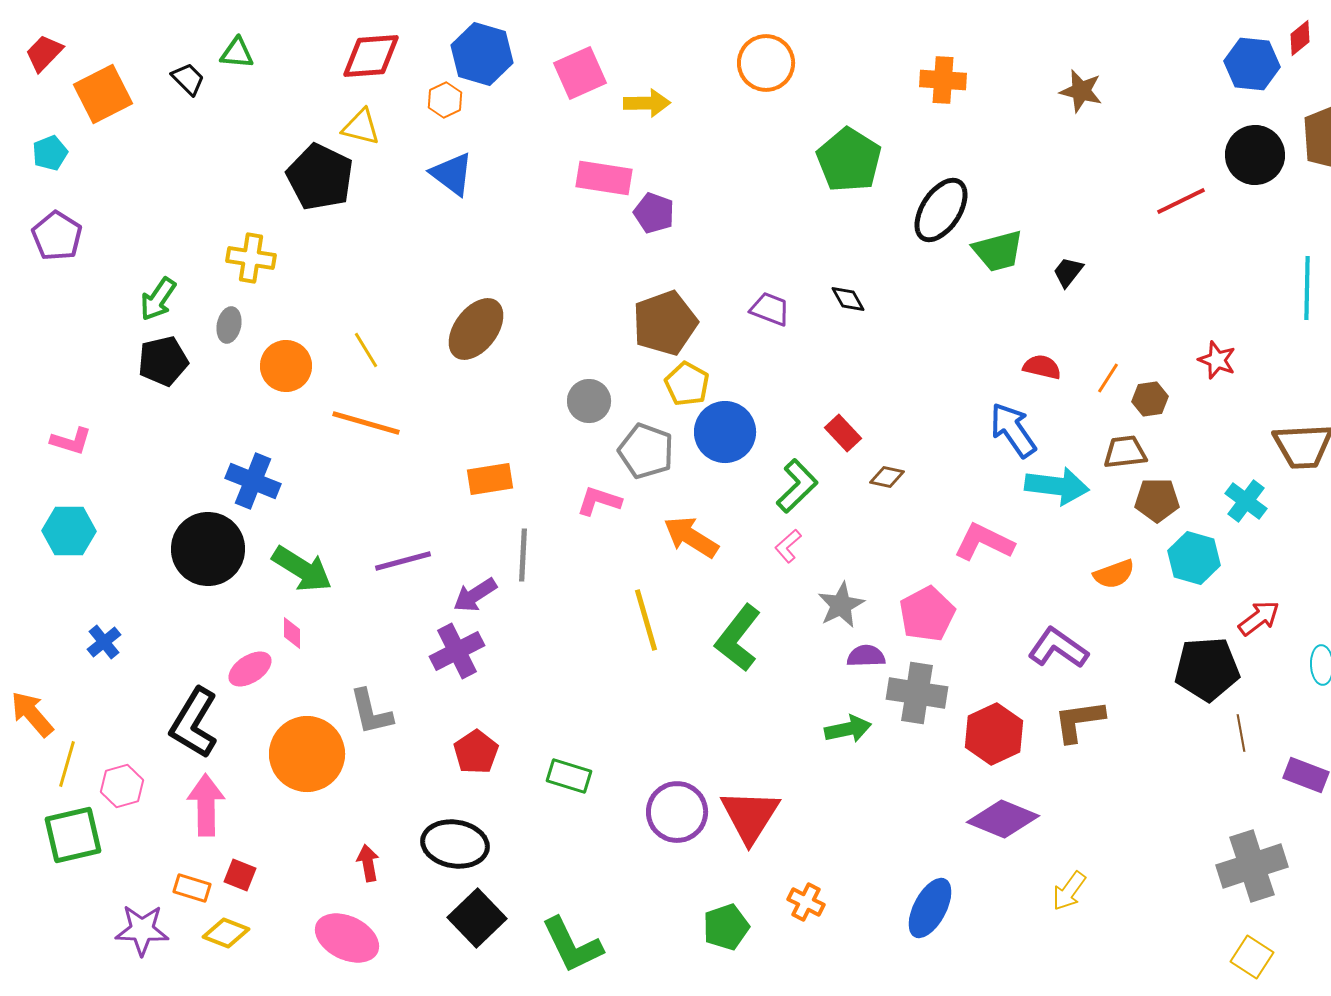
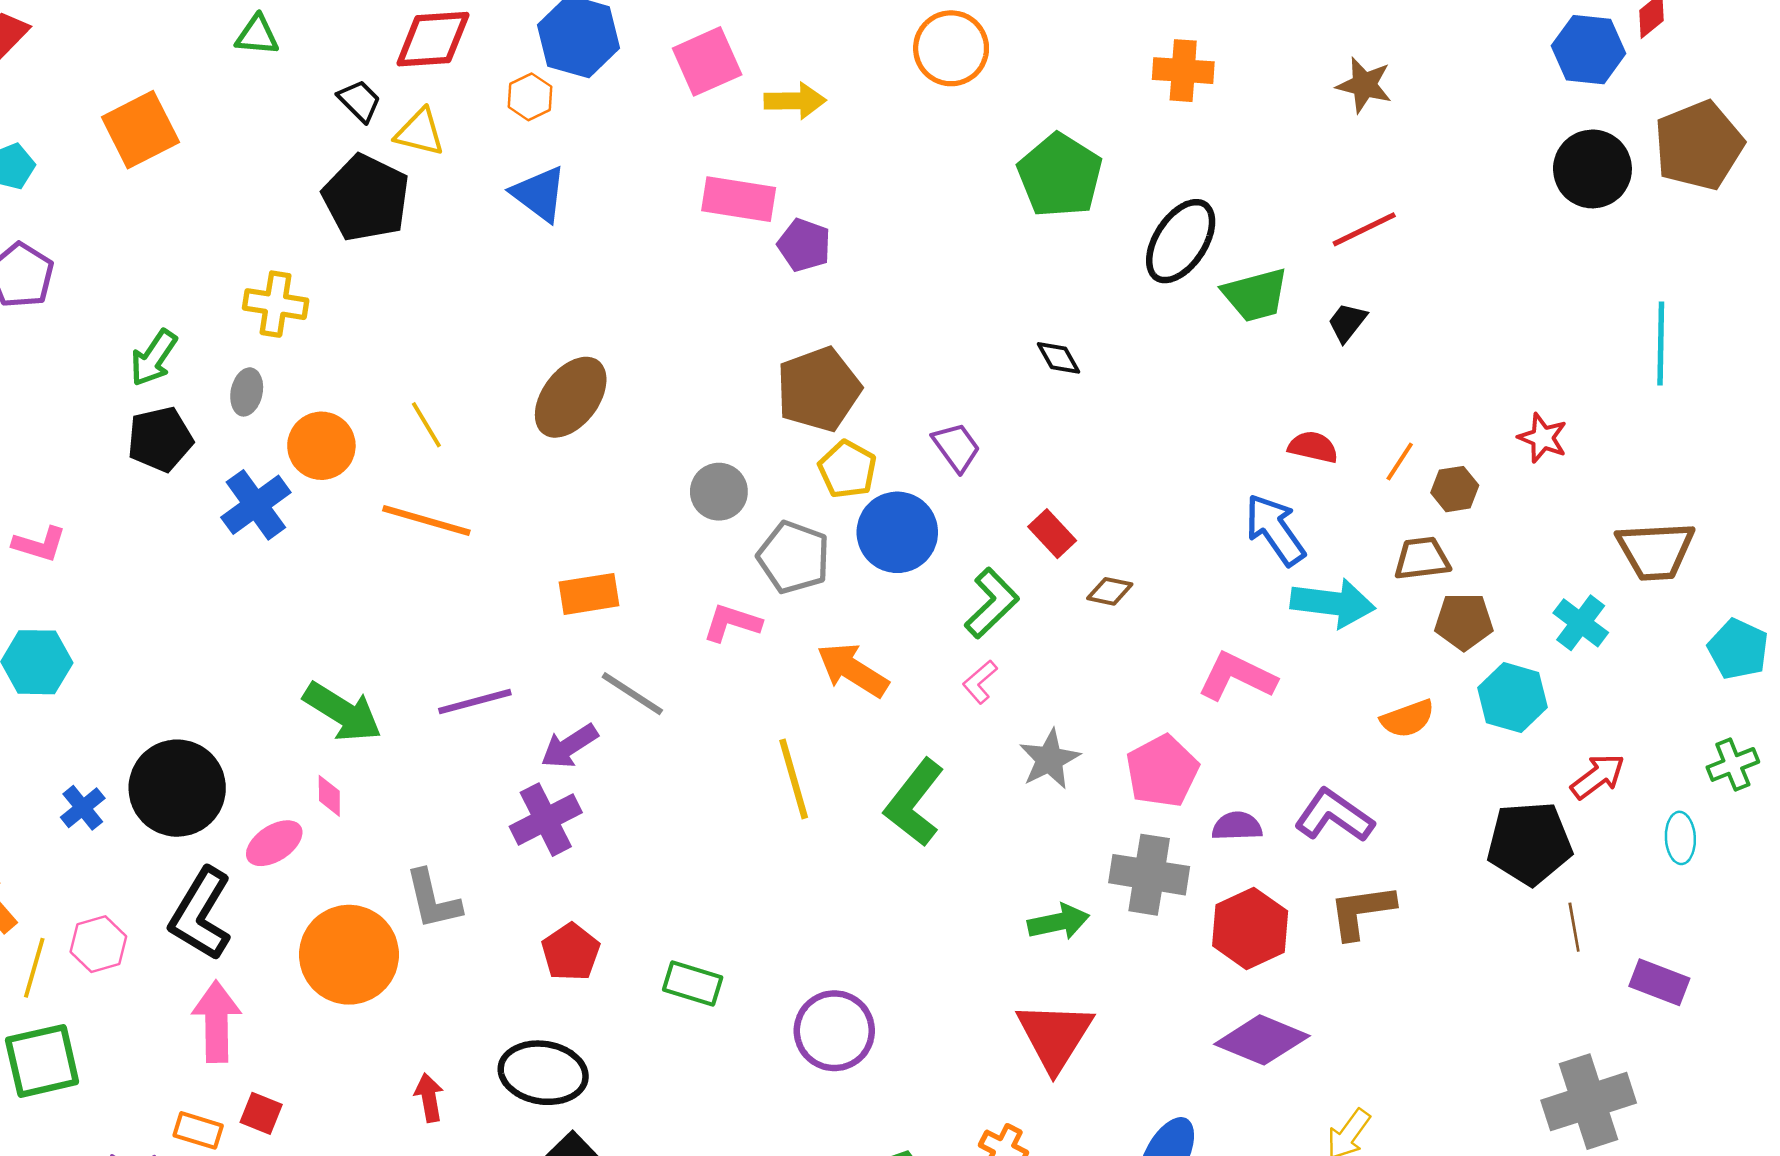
black trapezoid: (188, 79) -> (359, 101), moved
orange square: (103, 94) -> (140, 130), moved
red line: (1181, 201) -> (1364, 229), moved
purple trapezoid: (770, 309) -> (956, 447), moved, turned 33
blue cross: (253, 481) -> (256, 505), moved, turned 32
black circle: (208, 549) -> (177, 788), moved
gray line: (523, 555) -> (632, 694), turned -60
purple semicircle: (866, 656) -> (1237, 826), moved
pink hexagon: (122, 786) -> (98, 944), moved
red triangle: (750, 816) -> (1055, 1036), moved

